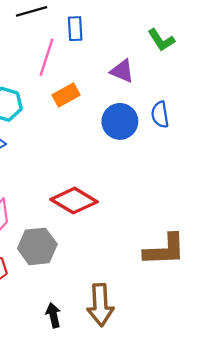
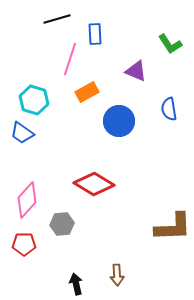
blue circle: (120, 121) -> (119, 121), moved
gray hexagon: (37, 246) -> (62, 224), size x0.7
brown arrow: (100, 305) -> (117, 275), size x0.6

